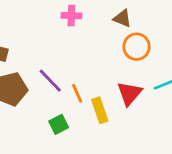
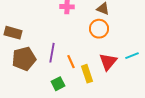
orange circle: (137, 47) -> (99, 29), moved
purple line: (50, 81) -> (52, 53), turned 54

